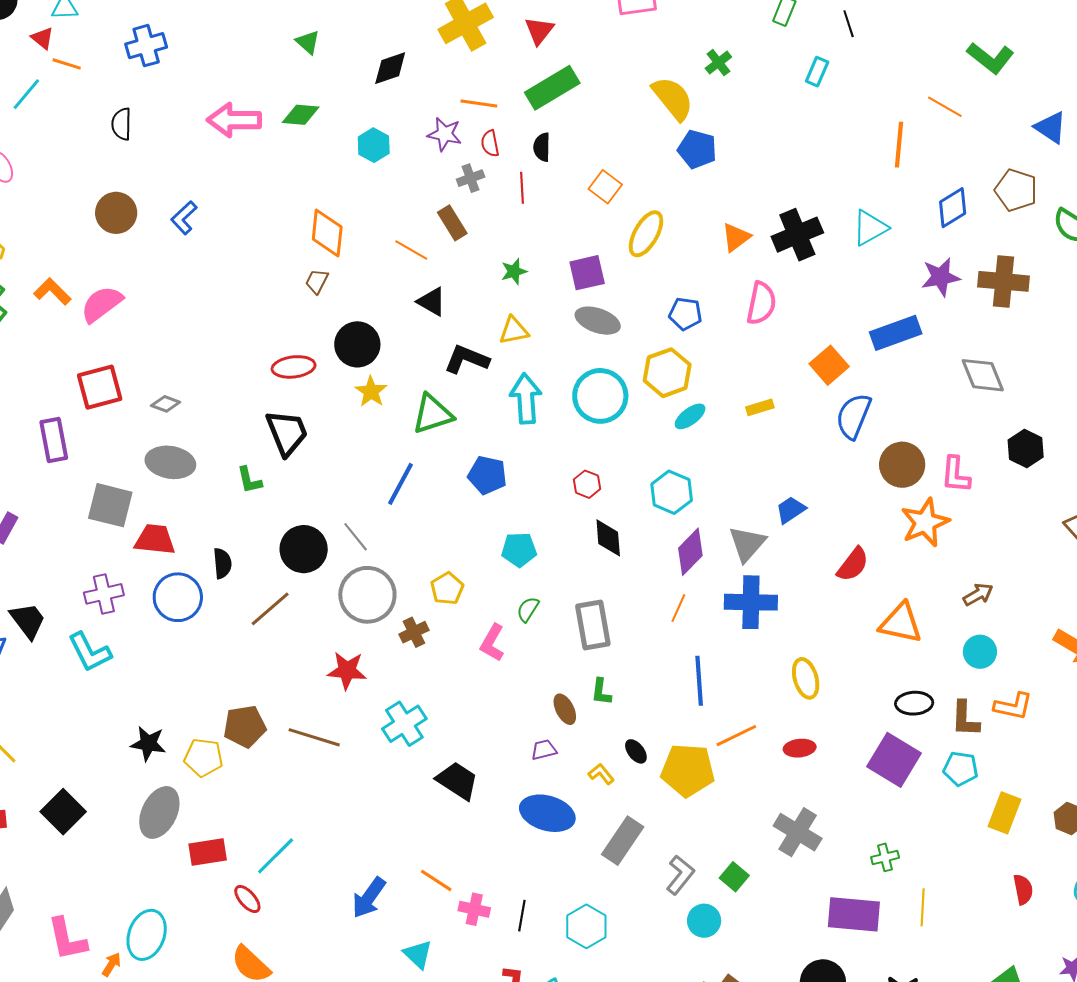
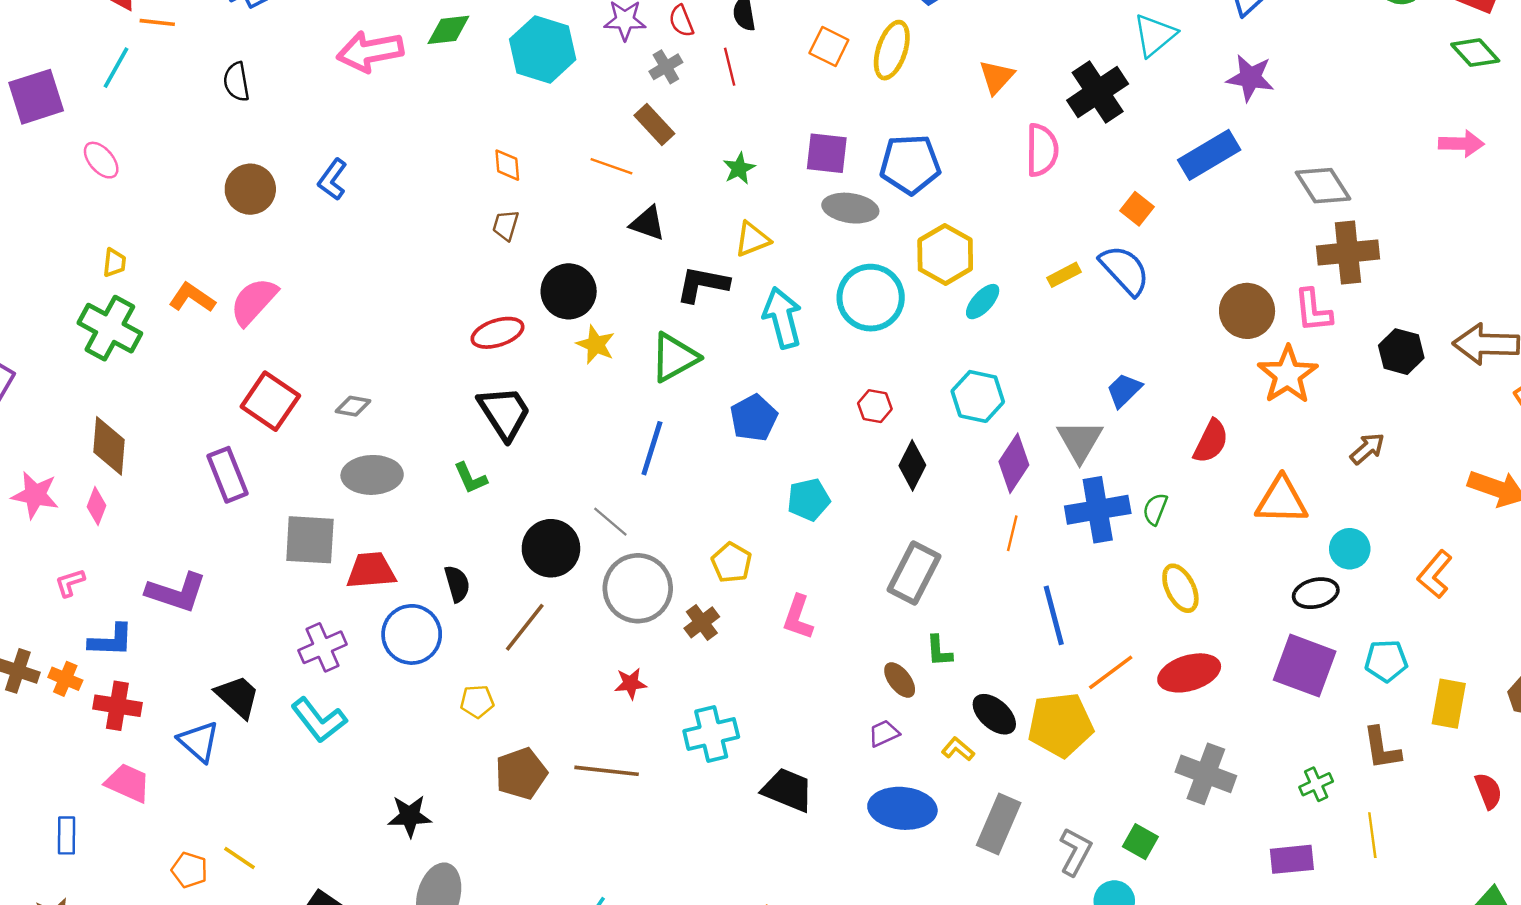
cyan hexagon: (374, 145) -> (543, 49), size x1.6
orange diamond: (327, 233) -> (507, 165), size x0.6
yellow ellipse: (646, 234) -> (892, 50), moved
black cross: (797, 235) -> (1098, 92), moved
purple square: (587, 273) -> (827, 153), turned 30
purple star: (941, 277) -> (1250, 78), turned 30
brown cross: (1004, 281) -> (1348, 253), moved
blue pentagon: (685, 314) -> (910, 164), moved, size x1.5
orange square: (829, 365) -> (1137, 209), size x0.7
red square: (100, 387) -> (270, 401), turned -30
blue semicircle: (853, 416) -> (1125, 270), moved, turned 126
black hexagon: (1026, 448) -> (1401, 352), moved
blue pentagon: (487, 475) -> (754, 418), turned -30
black diamond: (608, 538) -> (912, 465), turned 42
green semicircle: (528, 609) -> (1155, 509), moved
gray rectangle: (593, 625) -> (914, 573), turned 48
cyan circle: (980, 652) -> (1350, 549), moved
red star: (347, 671) -> (631, 683), size x0.7
orange L-shape: (1013, 706) -> (1435, 574), turned 129
brown L-shape: (965, 719) -> (1382, 748), moved
cyan cross: (404, 724) -> (711, 734), turned 30
red ellipse: (800, 748) -> (1189, 673), size x1.6
black ellipse: (636, 751) -> (994, 714), size x1.5
yellow pentagon: (203, 757) -> (477, 701), moved, size x0.7
purple rectangle: (854, 914) -> (1292, 859), size x0.7

